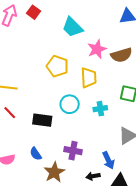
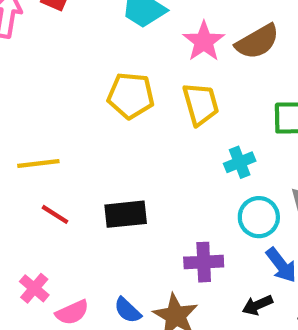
cyan circle: (70, 104) -> (259, 217), moved
blue semicircle: (36, 154) -> (128, 310), moved

